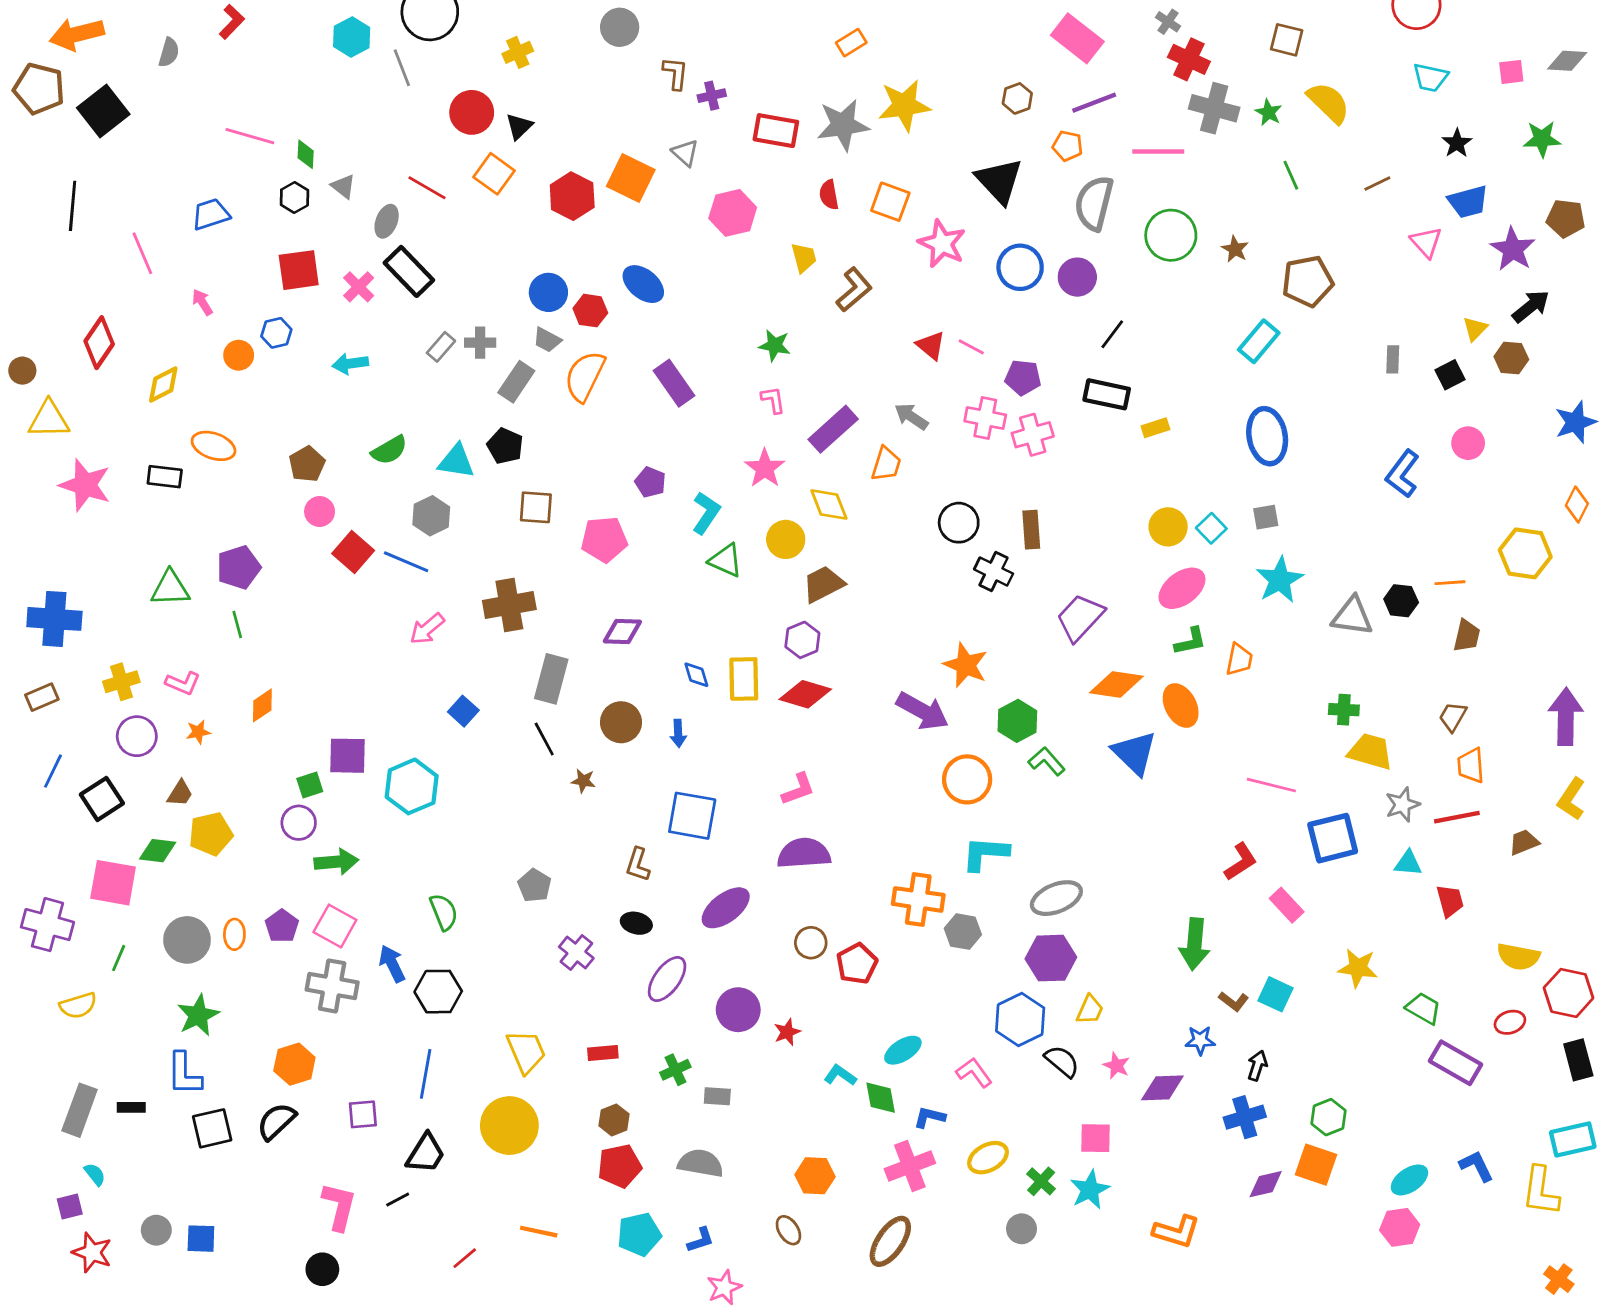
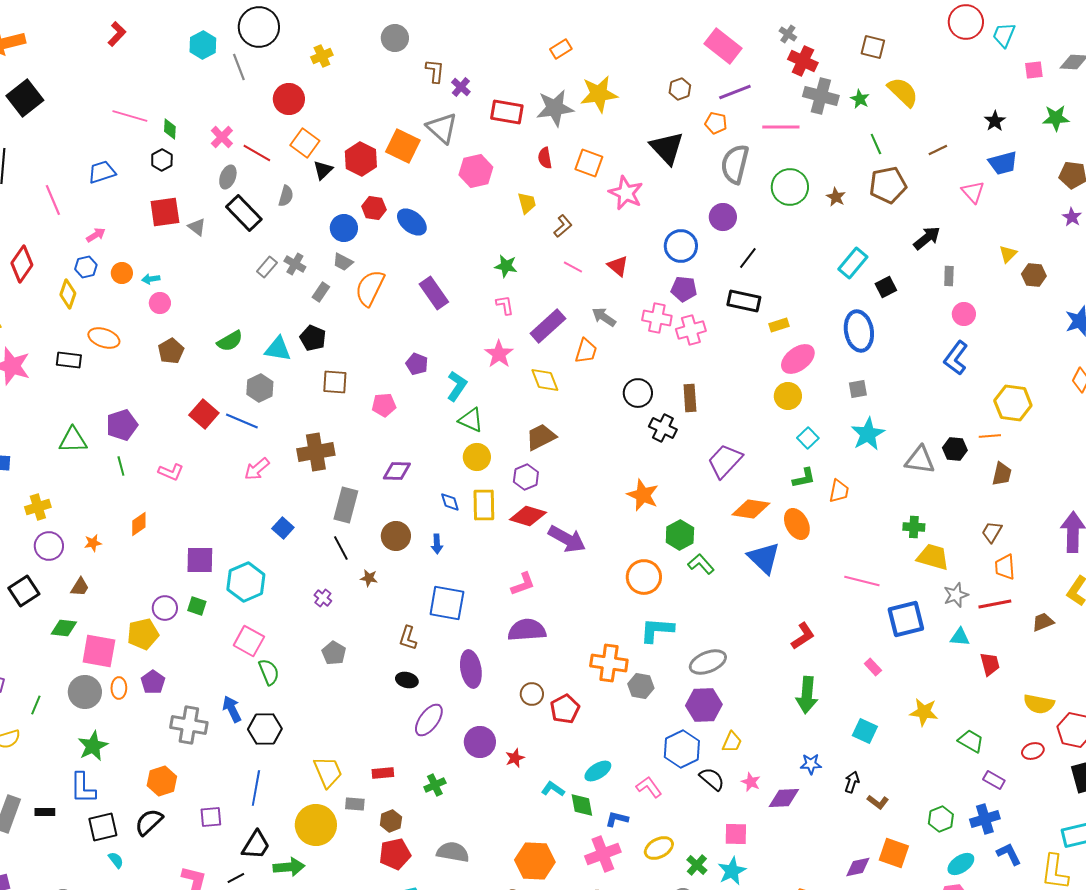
gray semicircle: (169, 52) -> (286, 196), moved
cyan trapezoid: (1430, 78) -> (1004, 35), moved, turned 100
purple cross: (712, 96) -> (461, 87), turned -36
black triangle: (519, 126) -> (323, 170), moved
gray triangle: (685, 153) -> (442, 128), size x1.6
gray triangle: (343, 186) -> (197, 227), moved
purple star: (1513, 249) -> (1072, 217), moved, size x0.6
blue circle: (1020, 267) -> (681, 246), moved
brown pentagon: (1308, 281) -> (888, 185), moved
pink cross: (359, 287) -> (222, 137), moved
brown L-shape: (854, 290) -> (563, 226), size x0.7
pink arrow: (202, 302) -> (96, 235), turned 90
black arrow: (1531, 306) -> (927, 238), moved
red hexagon: (590, 311) -> (374, 208), moved
blue hexagon: (276, 333) -> (86, 267), moved
gray cross: (480, 343) -> (295, 264), turned 30
pink line: (971, 347) -> (573, 267), moved
cyan arrow: (350, 364) -> (151, 279), moved, size x0.7
black square: (1450, 375) -> (886, 287), moved
gray rectangle: (516, 382) -> (321, 292), size x0.7
yellow diamond: (163, 385) -> (68, 294), turned -44
pink circle: (1468, 443) -> (964, 314), moved
pink circle: (320, 512) -> (160, 303), moved
cyan square: (1211, 528) -> (808, 438), moved
pink pentagon: (604, 539) -> (384, 405), size x0.7
yellow circle: (786, 539) -> (477, 457), moved
yellow hexagon: (1525, 553) -> (1013, 403), moved
pink ellipse: (1182, 588) -> (798, 359), moved
pink L-shape: (183, 683) -> (171, 472), moved
purple arrow: (922, 711) -> (567, 539), moved
green square: (310, 785) -> (197, 606), moved, turned 36
yellow pentagon: (211, 834) -> (143, 634), moved
green arrow: (336, 862) -> (289, 867), moved
red L-shape: (1241, 862) -> (803, 636), moved
pink square: (113, 883) -> (99, 651), moved
pink rectangle: (1287, 905) -> (873, 667), size x0.7
purple ellipse: (726, 908) -> (471, 669), turned -63
pink square: (335, 926) -> (249, 641), moved
purple cross: (576, 952) -> (323, 598), moved, size x0.7
brown L-shape: (1234, 1001) -> (878, 802), moved
purple rectangle: (1456, 1063) -> (994, 780), size x0.6
gray rectangle: (717, 1096) -> (355, 804), moved
blue cross: (1245, 1117) -> (985, 819), moved
green hexagon: (1329, 1117) -> (941, 819), moved
cyan semicircle: (95, 1174) -> (116, 860), moved
orange hexagon: (815, 1176) -> (535, 861), size x1.4

